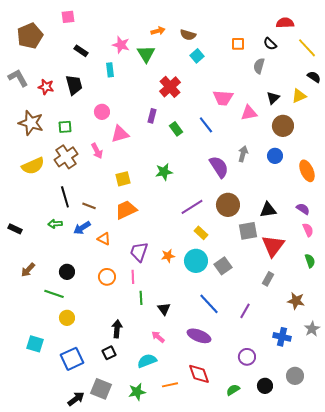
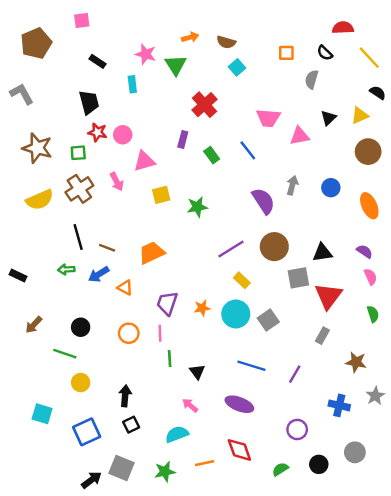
red star: (46, 87) -> (97, 132), moved
brown circle: (283, 126) -> (368, 152), moved
yellow square: (123, 179) -> (161, 195), moved
blue line: (209, 304) -> (251, 366), turned -30
black arrow: (117, 329) -> (125, 396), moved

